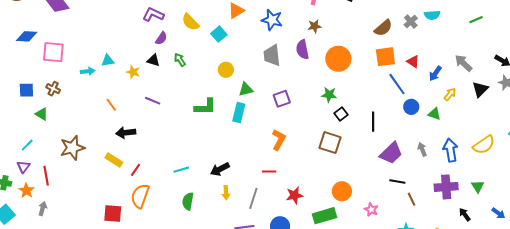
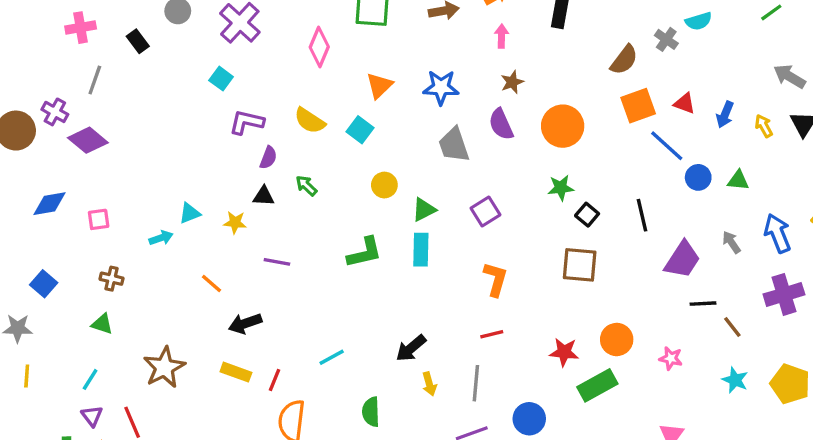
pink square: (53, 52) -> (99, 219), size x0.6
gray arrow: (463, 63) -> (790, 76), moved
blue square: (26, 90) -> (44, 284), moved, turned -35
yellow arrow: (450, 94) -> (764, 126), moved, turned -56
cyan line: (181, 170) -> (332, 357), moved
red star: (294, 195) -> (564, 352), moved, turned 30

